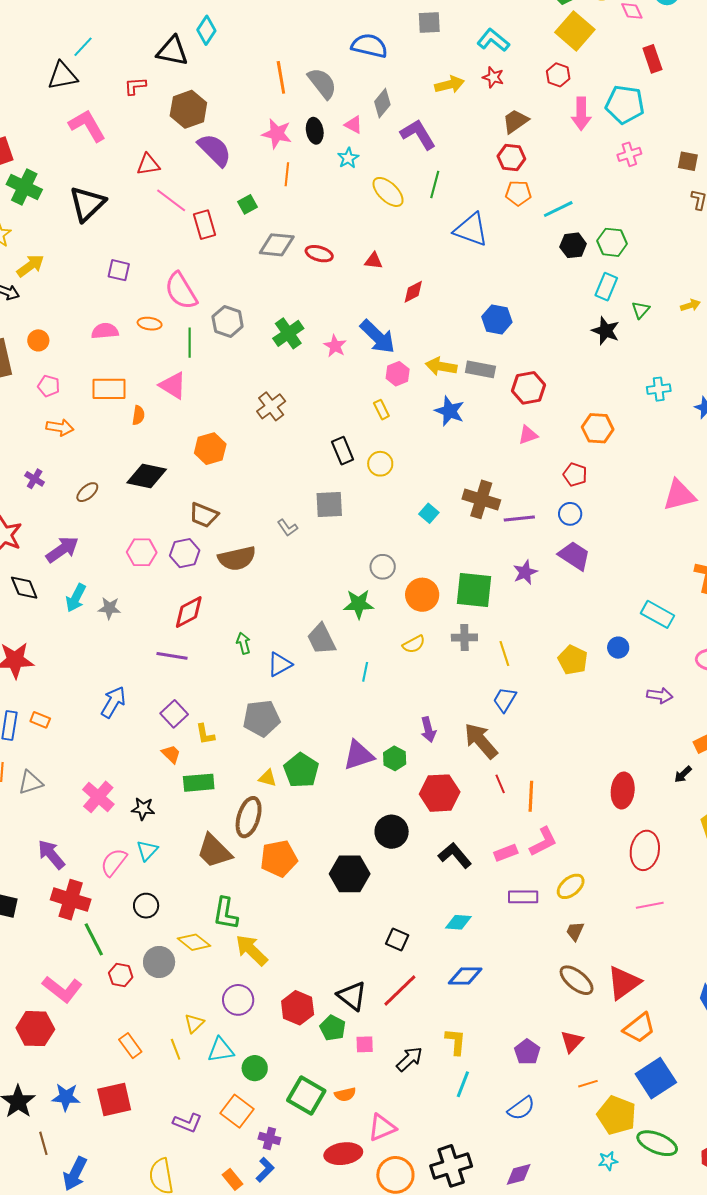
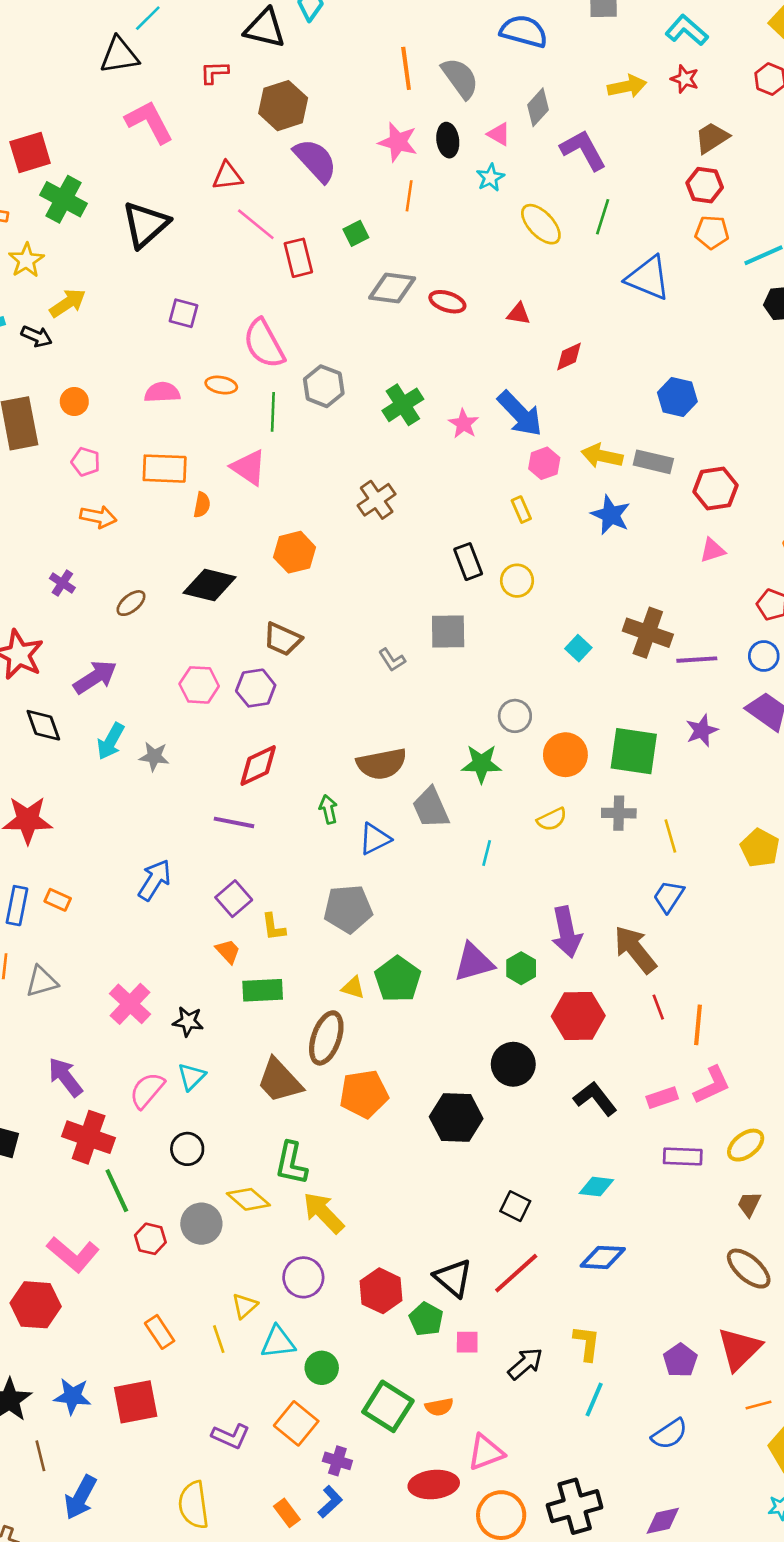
brown semicircle: (237, 558) -> (382, 764), moved
purple arrow: (428, 730) -> (567, 932), size x1.5
red triangle: (572, 1042) -> (739, 1349), size x1.5

